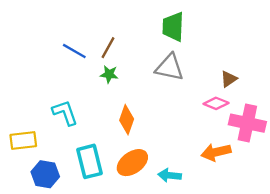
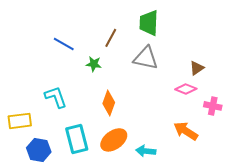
brown line: (108, 48) -> (111, 38), moved
pink cross: (247, 123) -> (213, 106), size x0.6
orange arrow: (216, 152) -> (186, 131), turned 45

